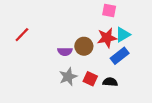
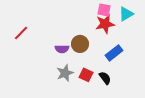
cyan triangle: (123, 35) -> (126, 14), moved
red star: (107, 38) -> (105, 24), moved
black semicircle: (110, 82) -> (105, 78), turned 48

